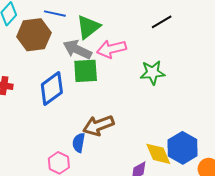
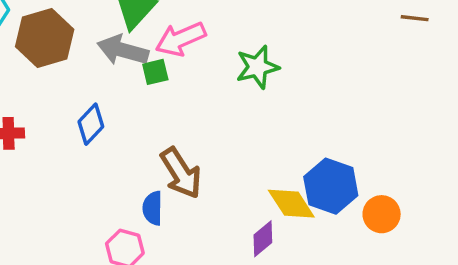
green square: (86, 71) -> (155, 72), moved, size x0.6
blue diamond: (52, 89) -> (91, 124), size x0.7
brown arrow: (98, 125) -> (181, 173), turned -92

